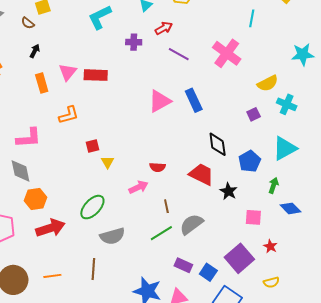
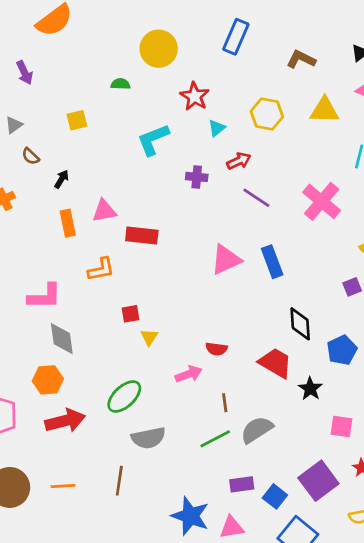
brown semicircle: (28, 23) -> (31, 156), moved
pink triangle: (68, 72) -> (104, 211), turned 36
red rectangle: (96, 75) -> (142, 236), moved
gray diamond: (21, 171) -> (62, 339), moved
purple rectangle: (183, 265) -> (242, 484), turned -36

